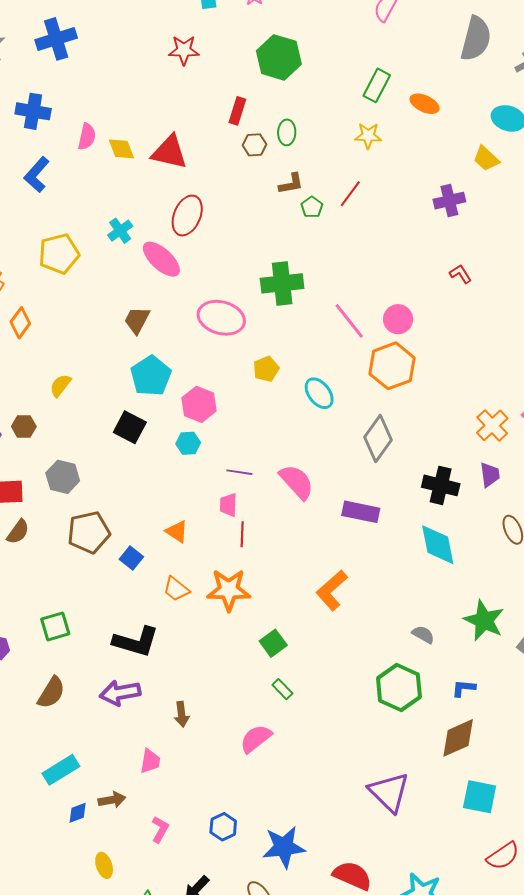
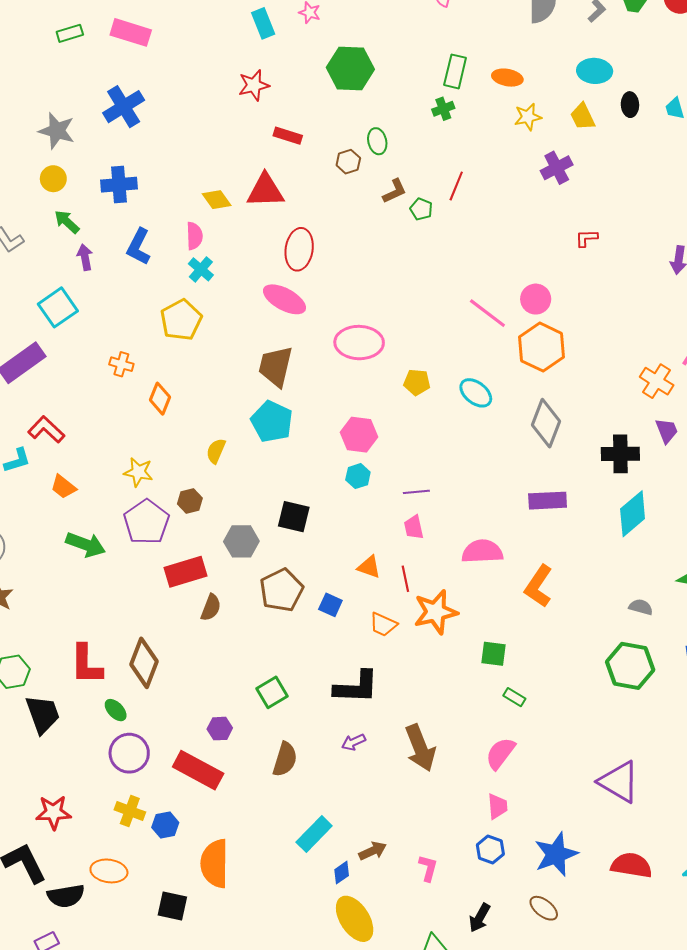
red rectangle: (237, 111) -> (288, 136), moved, turned -76
yellow star: (368, 136) -> (528, 117), moved
pink semicircle: (87, 137) -> (194, 236), moved
yellow trapezoid: (486, 159) -> (583, 117), turned 36
cyan cross: (120, 231) -> (201, 269), moved
red L-shape: (461, 274) -> (586, 238), turned -45
green cross: (282, 283) -> (443, 109), moved, size x0.5
brown trapezoid: (137, 320) -> (276, 366), size x1.4
yellow pentagon: (266, 369) -> (417, 382), turned -30
cyan pentagon: (151, 376) -> (272, 422), moved
black square: (130, 427) -> (294, 517), moved
pink semicircle: (297, 482) -> (482, 551), moved, turned -36
red line: (242, 534) -> (405, 579), moved
cyan diamond: (438, 545) -> (633, 514), turned 75
green square: (273, 643) -> (494, 654), turned -32
purple arrow: (120, 693) -> (353, 742), size x0.6
brown arrow: (182, 714) -> (420, 748), size x1.8
pink trapezoid: (150, 761) -> (497, 806), moved
purple triangle: (389, 792) -> (619, 782), moved
yellow ellipse: (104, 865) -> (355, 919), moved, size x1.8

